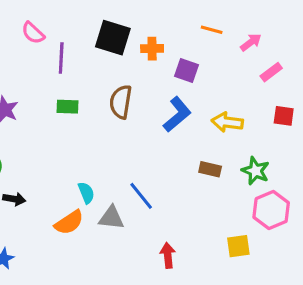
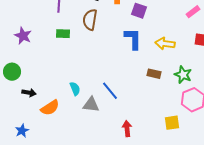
brown semicircle: (121, 102) -> (90, 20), moved
blue L-shape: (177, 114) -> (133, 39), turned -50
orange semicircle: (69, 223) -> (50, 108), moved

